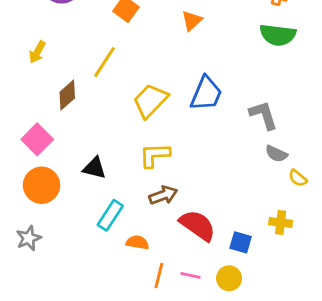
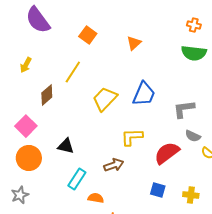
gray L-shape: (263, 115) -> (184, 109), turned -80
yellow L-shape: (155, 155) -> (132, 137), moved
yellow cross: (281, 222) -> (191, 195), moved
red semicircle: (198, 225) -> (167, 153), moved, turned -72
blue square: (241, 242) -> (158, 190), moved

